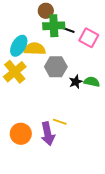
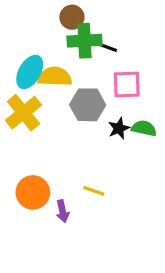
pink square: (89, 38) -> (127, 84), moved, turned -30
orange circle: (21, 134) -> (33, 192), moved
purple arrow: (48, 134) -> (63, 211), moved, size x0.6

